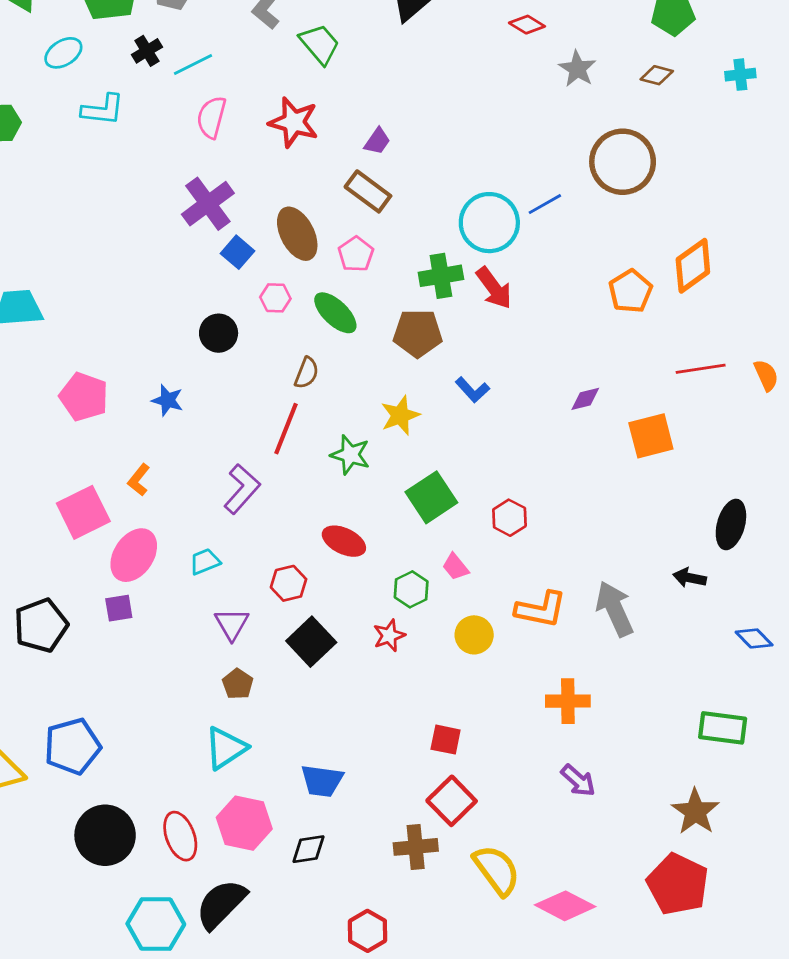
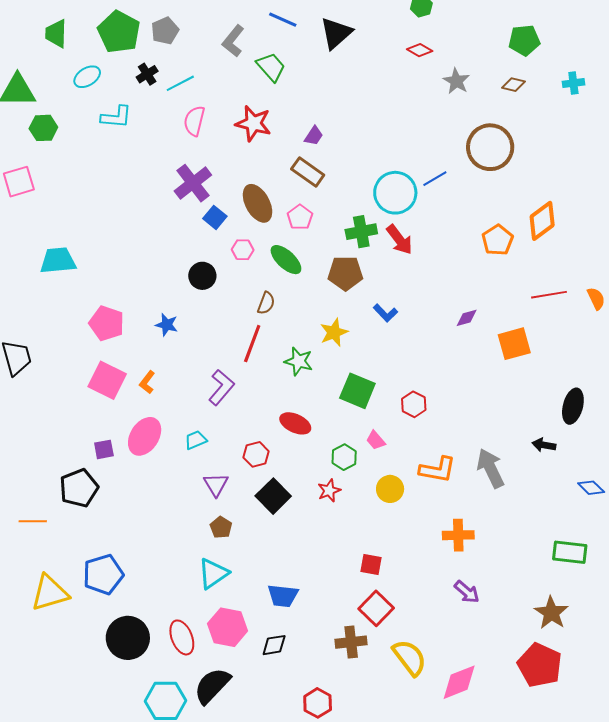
green square: (431, 497) -> (357, 391), turned -33
pink square: (83, 512) -> (107, 380), moved, turned -36
purple square: (119, 608) -> (104, 449), moved
pink diamond: (565, 906) -> (459, 682), turned -48

